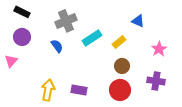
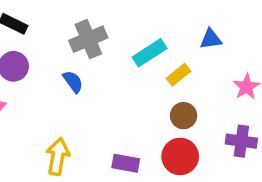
blue triangle: (138, 21) -> (211, 39), turned -32
cyan rectangle: (92, 38) -> (150, 53), moved
purple rectangle: (79, 90) -> (126, 163), moved

